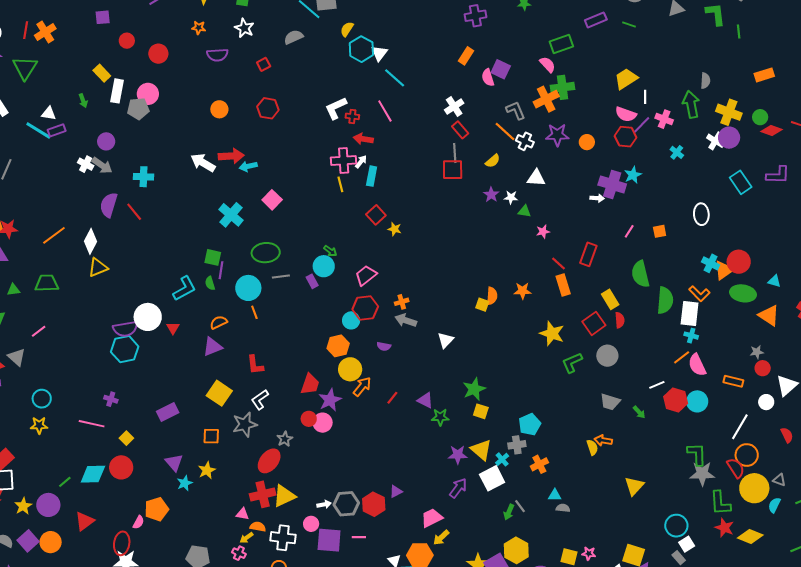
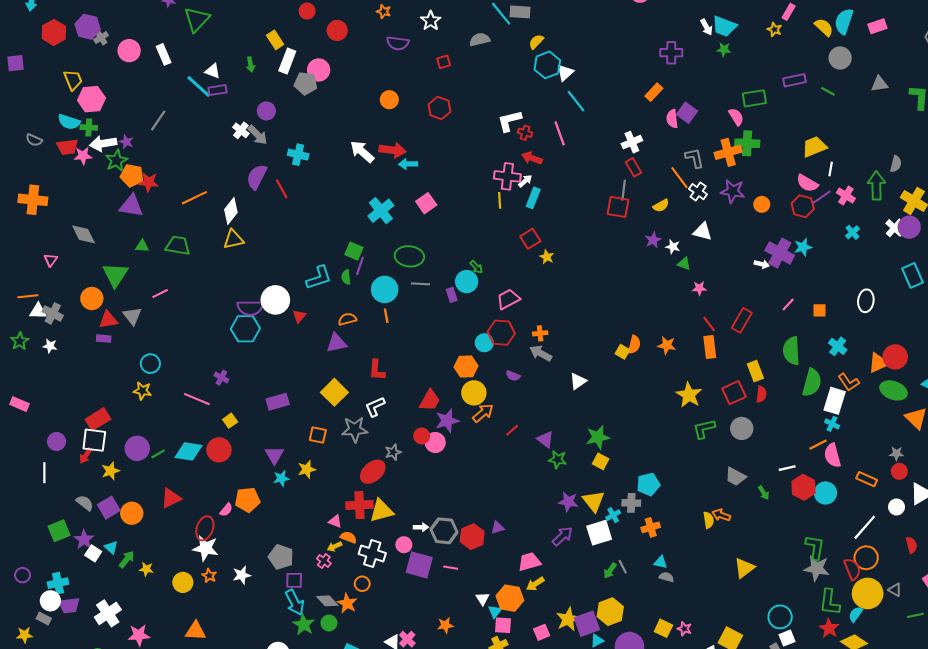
cyan cross: (711, 263) -> (838, 346), moved
purple circle: (48, 505) -> (137, 448), moved
cyan semicircle: (774, 505) -> (856, 614), moved

